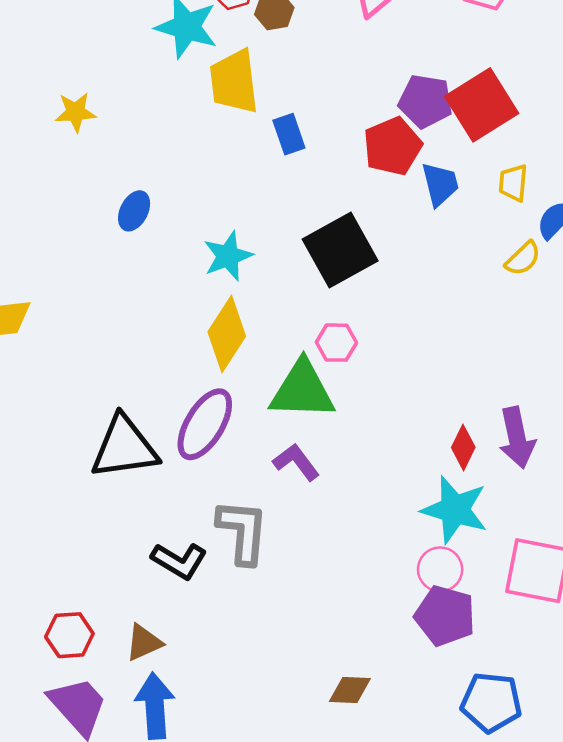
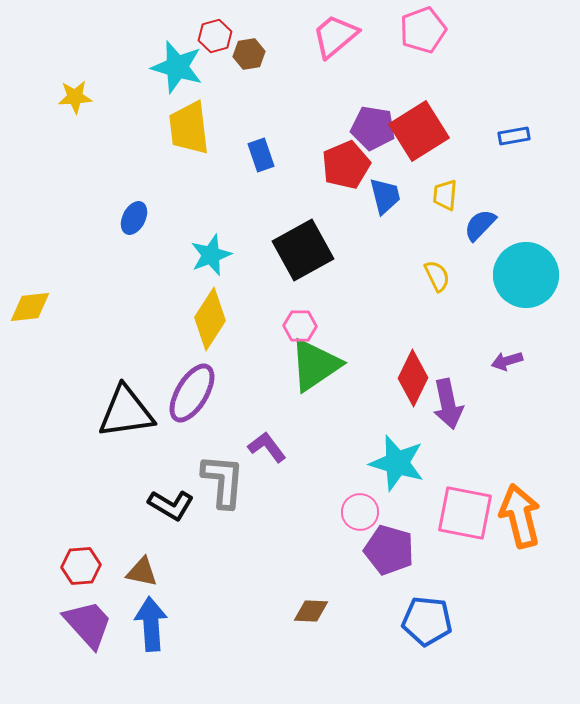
yellow trapezoid: (234, 82) -> (189, 128), moved
yellow star: (76, 112) -> (75, 97), moved
yellow semicircle: (523, 258) -> (437, 276), moved, turned -72
green triangle: (302, 390) -> (315, 365), moved, turned -36
red diamond: (463, 447) -> (413, 378), moved, size x1.5
purple L-shape: (296, 462) -> (267, 447), moved
pink circle: (440, 569) -> (360, 512), moved
brown triangle: (144, 643) -> (142, 572), turned 36

